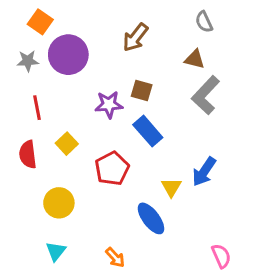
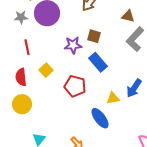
red pentagon: (112, 169) -> (75, 86), turned -30
yellow triangle: (171, 187) -> (113, 98), turned 48
yellow circle: (59, 203) -> (22, 104), moved

